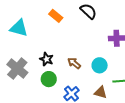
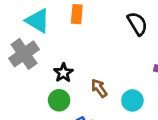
orange rectangle: (56, 16) -> (77, 14), moved, turned 40
gray cross: (17, 68) -> (24, 54), moved

